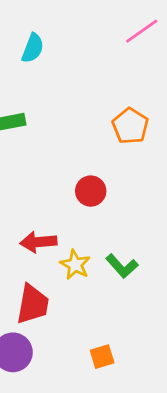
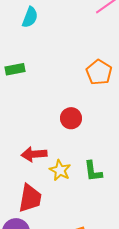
green L-shape: (122, 266) -> (93, 171), turned 35

